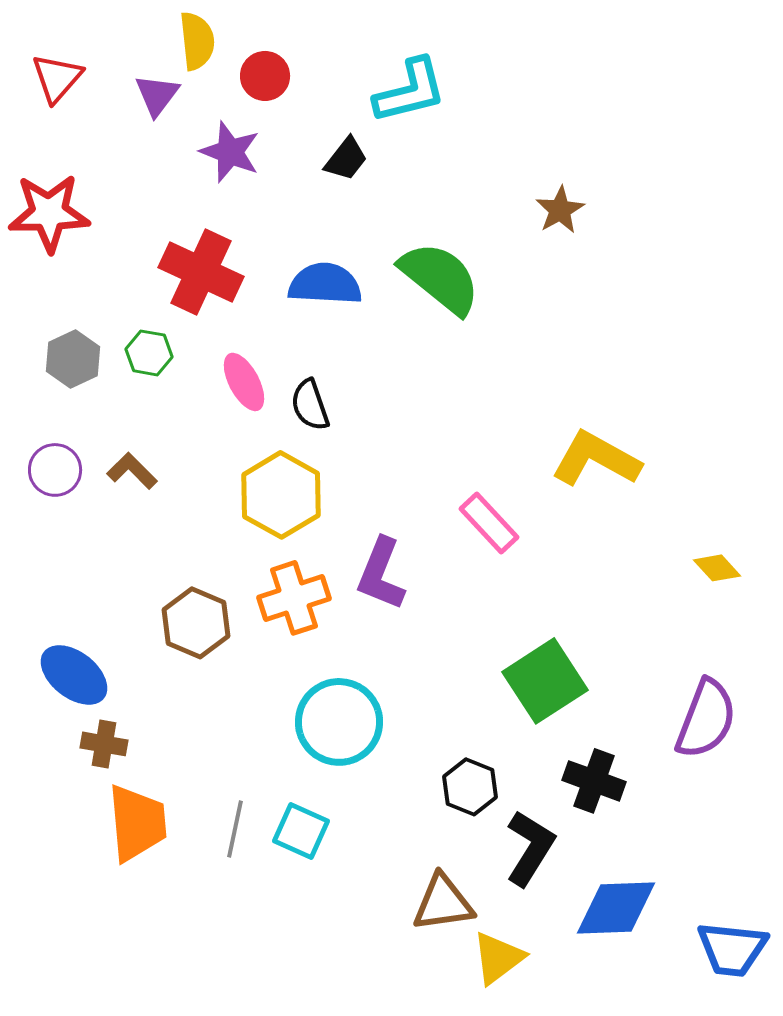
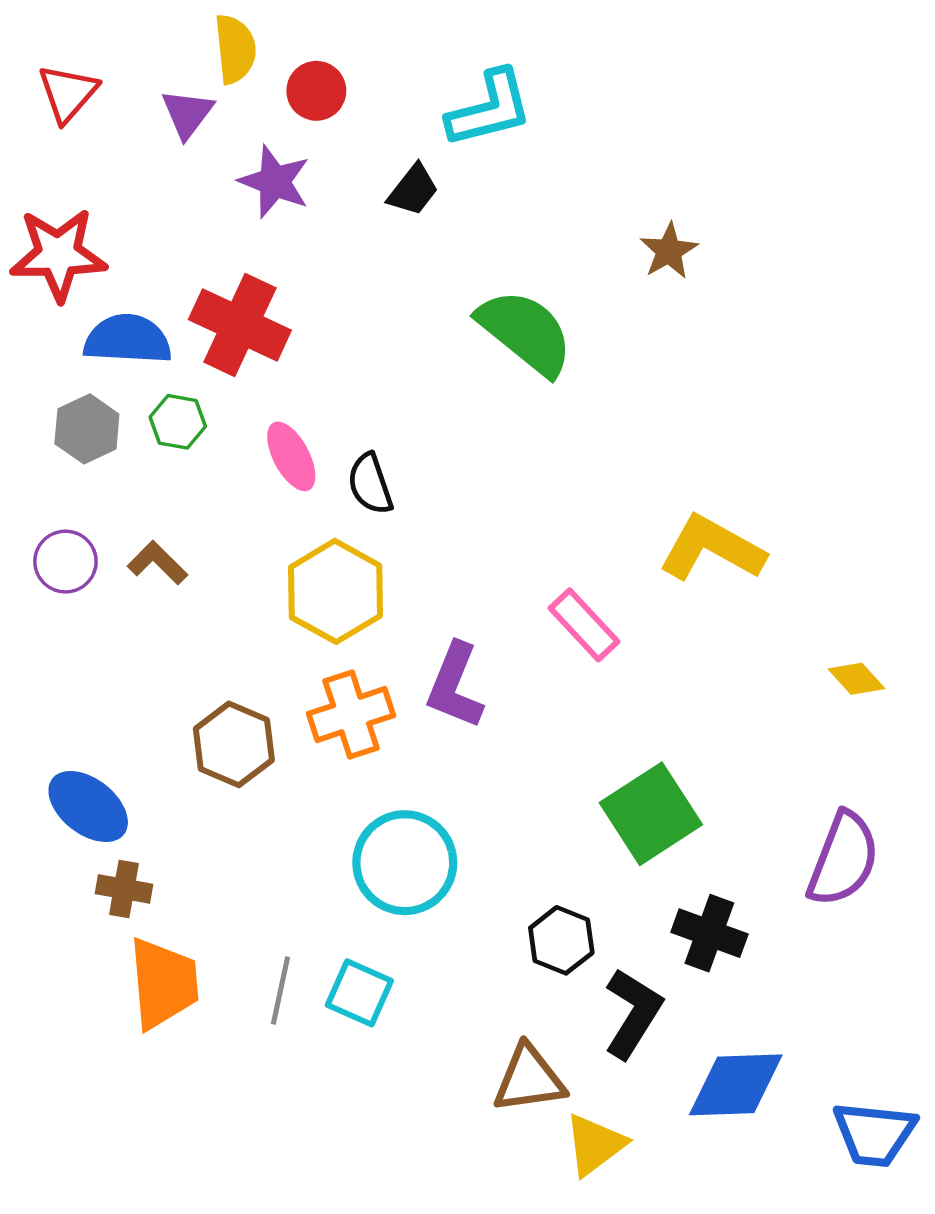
blue semicircle: (325, 284) -> (128, 339), moved

